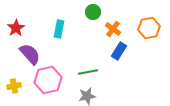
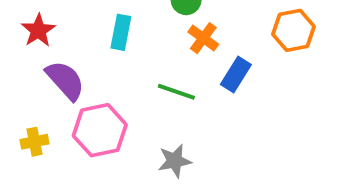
orange cross: (113, 29) -> (203, 38), moved
green line: (88, 72) -> (176, 92), moved, turned 30

